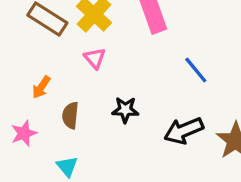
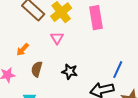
blue line: (196, 70) -> (118, 70), moved, turned 54

